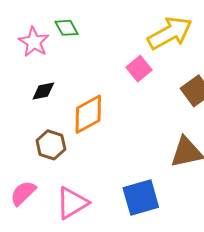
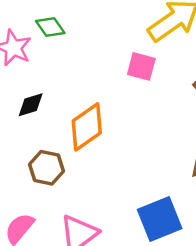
pink square: (139, 69) -> (141, 66), turned -30

